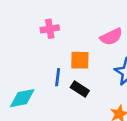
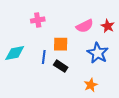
cyan diamond: (22, 98) -> (15, 53), moved

